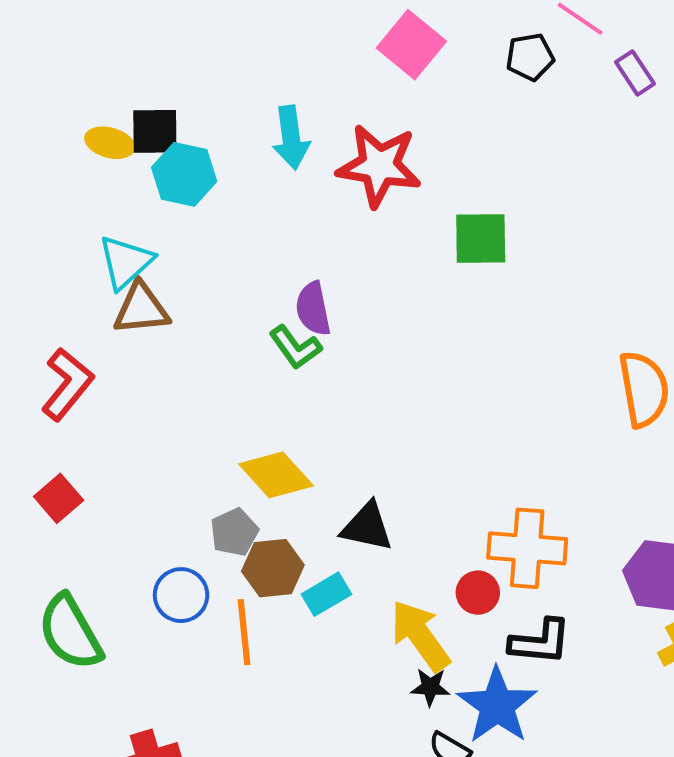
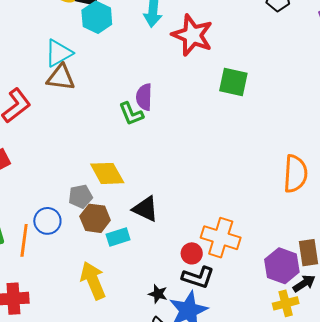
orange line: (244, 632) -> (24, 240), moved
yellow arrow: (420, 636) -> (93, 280), moved
black L-shape: (540, 642) -> (198, 277), moved

